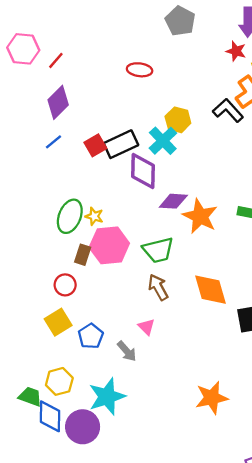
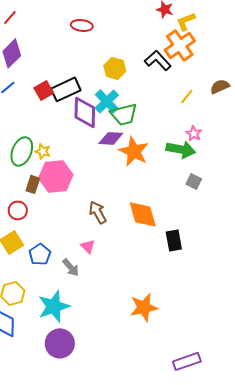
cyan cross: (163, 141) -> (107, 101), moved
green trapezoid: (158, 250) -> (124, 114), moved
purple circle: (83, 427) -> (60, 343), moved

